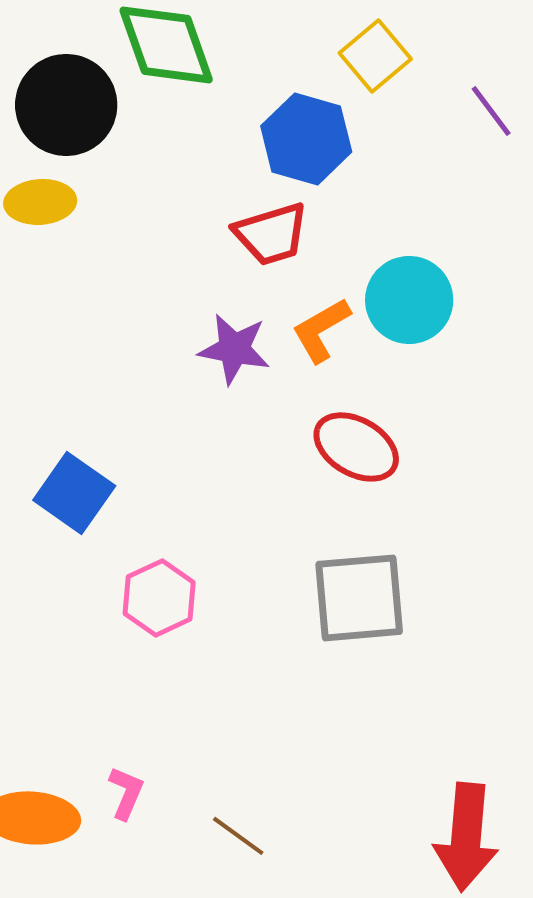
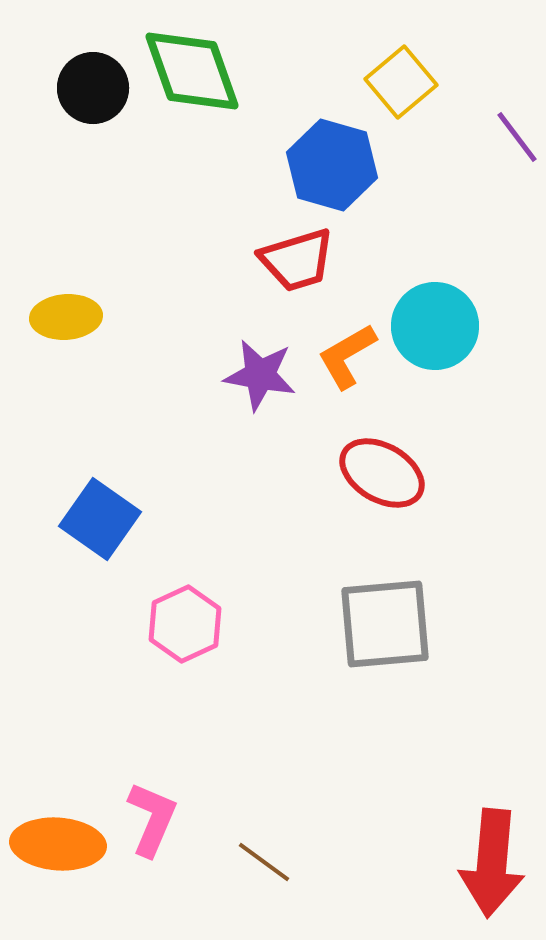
black circle: (66, 105) -> (93, 88), moved, size x0.7
yellow ellipse: (40, 202) -> (66, 317), moved
pink L-shape: (126, 793) -> (152, 819), size x1.4

